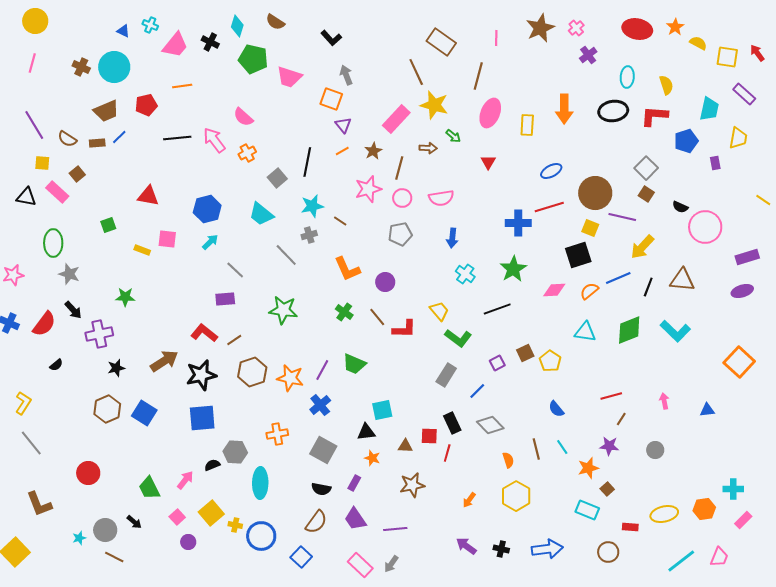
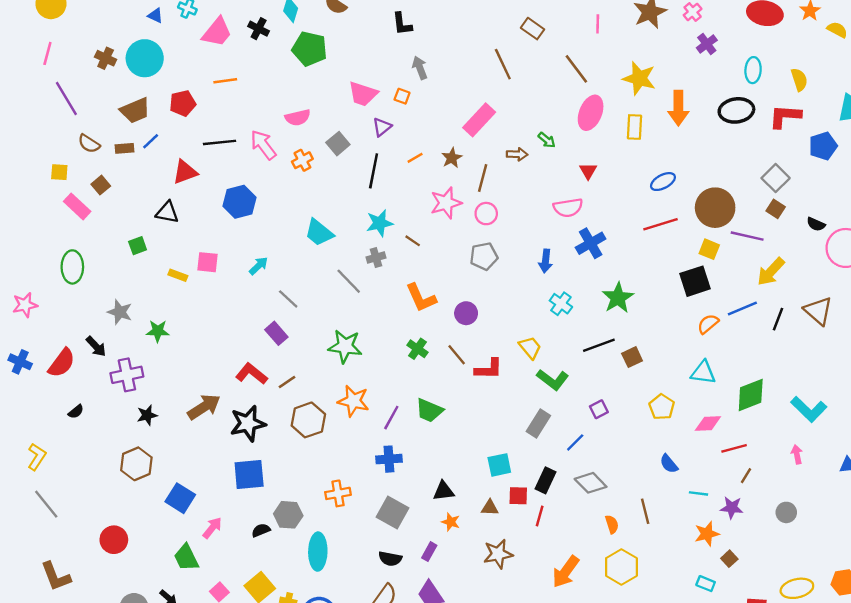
black L-shape: (331, 38) -> (402, 24), turned 35
brown rectangle: (441, 42) -> (532, 29), size x0.7
brown line: (478, 76) -> (576, 69), turned -52
pink trapezoid: (289, 77) -> (363, 94), moved
orange square: (331, 99) -> (402, 96), size x0.6
yellow star: (434, 105) -> (639, 78), moved
pink semicircle: (243, 117) -> (298, 118), turned -55
purple line: (34, 125) -> (66, 99), moved
purple triangle: (343, 125) -> (382, 127), moved, turned 30
gray square: (277, 178) -> (338, 144), moved
red triangle: (148, 196) -> (185, 172), moved, turned -30
black triangle: (26, 197) -> (167, 212), moved
pink semicircle: (441, 198) -> (568, 208), moved
blue hexagon: (207, 209) -> (240, 202), moved
blue cross: (518, 223) -> (591, 243), moved, turned -30
gray star: (69, 274) -> (120, 312), moved
brown triangle: (682, 280) -> (818, 311), turned 36
pink diamond: (554, 290) -> (708, 423), moved
purple rectangle: (225, 299) -> (276, 333), turned 54
green diamond: (629, 330) -> (751, 395), moved
cyan L-shape: (675, 331) -> (809, 409), moved
brown square: (525, 353) -> (632, 357), moved
orange star: (290, 378) -> (353, 401), moved
blue cross: (320, 405) -> (389, 459), turned 35
cyan square: (382, 410) -> (499, 465), moved
blue square: (144, 413) -> (180, 498), moved
black rectangle: (452, 423) -> (546, 480), turned 50
cyan line: (562, 447) -> (698, 493), moved, turned -49
pink arrow: (185, 480) -> (212, 528), moved
orange arrow: (469, 500) -> (566, 572), size x1.8
cyan rectangle: (587, 510) -> (706, 584), size x0.7

